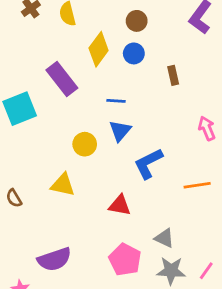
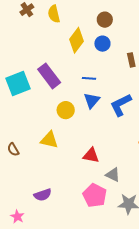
purple rectangle: (62, 79) -> (49, 76), moved
blue L-shape: (148, 163) -> (121, 105), moved
gray triangle: (164, 238) -> (113, 175), moved
purple semicircle: (54, 259) -> (43, 195), size x0.7

